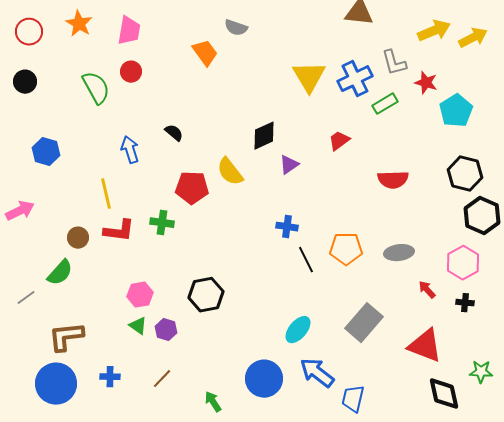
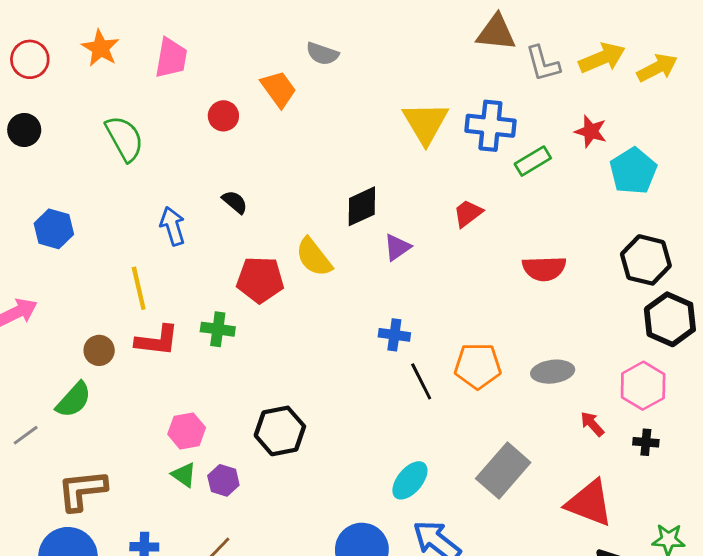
gray L-shape: (394, 63) -> (543, 64), moved
red circle: (131, 72) -> (223, 116), moved
blue cross: (355, 79) -> (490, 126), turned 32

